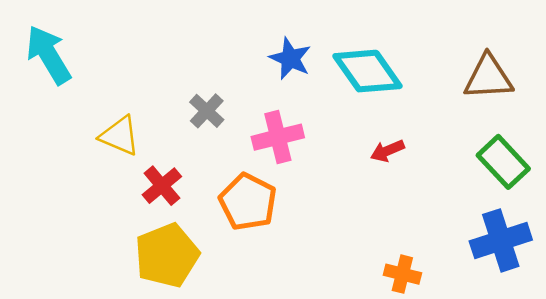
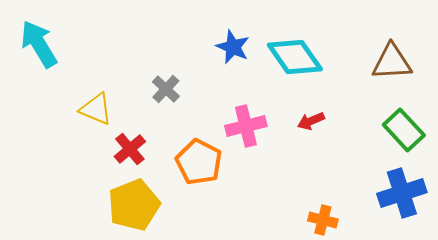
pink cross: (278, 137) -> (246, 126), moved

